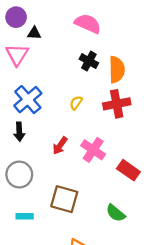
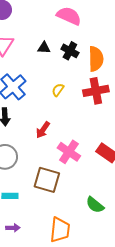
black triangle: (34, 33) -> (44, 48), moved
pink cross: (93, 150) -> (69, 152), moved
green semicircle: (116, 213) -> (95, 205), moved

